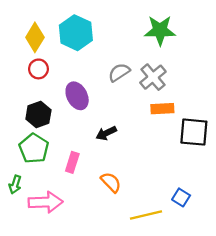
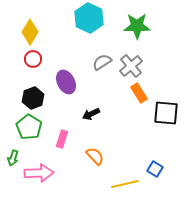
cyan hexagon: (76, 33) -> (89, 18), moved
orange rectangle: (162, 109) -> (139, 93), turned 60

